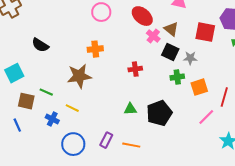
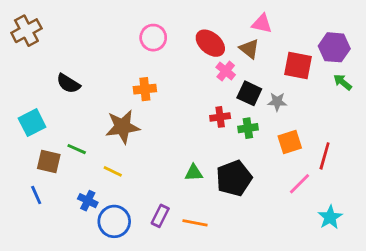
brown triangle: (171, 29) -> (249, 49), moved
red cross: (135, 69) -> (220, 117), moved
green cross: (177, 77) -> (248, 128), moved
blue cross: (52, 119) -> (88, 201), moved

